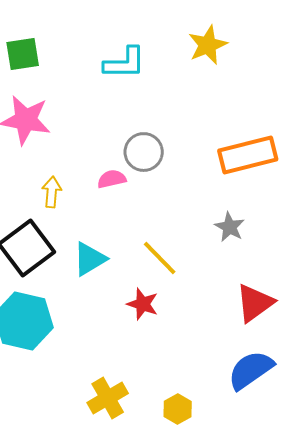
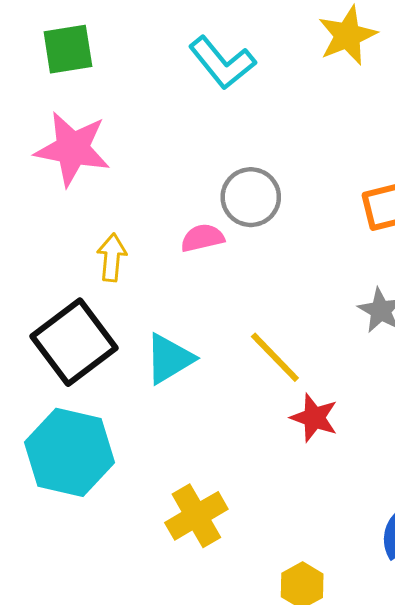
cyan L-shape: (125, 63) -> (222, 63), turned 51
red star: (143, 304) -> (314, 418), moved
yellow cross: (108, 398) -> (196, 516), moved

